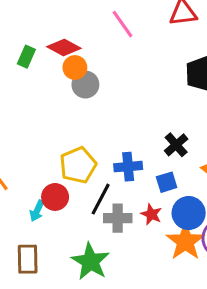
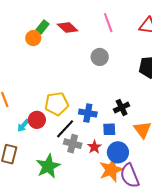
orange circle: (75, 68) -> (33, 38), moved
gray circle: (85, 85) -> (100, 57), moved

